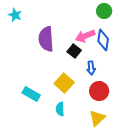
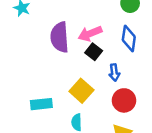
pink arrow: (85, 36) -> (90, 34), moved
cyan rectangle: (31, 94) -> (41, 104), turned -36

